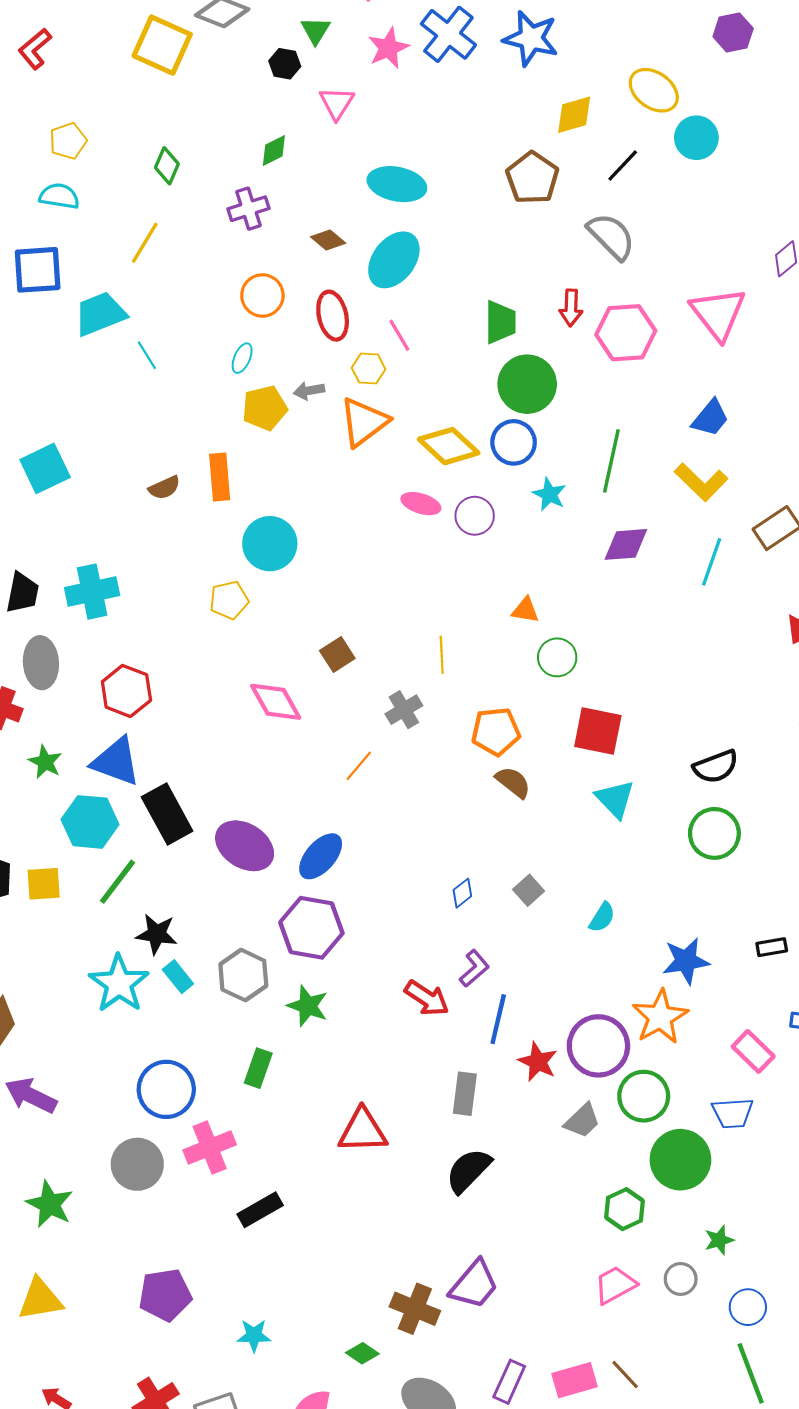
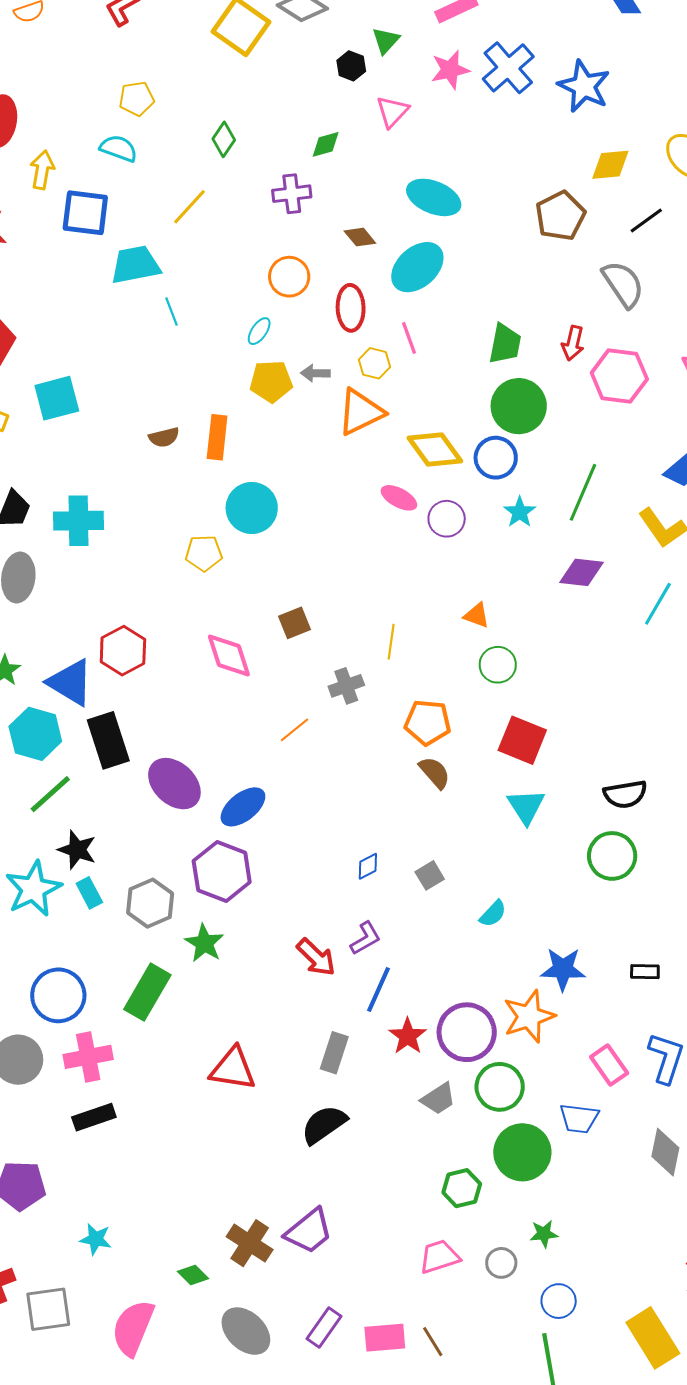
red hexagon: (126, 691) -> (123, 651), moved
green rectangle: (258, 1068) -> (147, 992), size x1.5
black rectangle: (260, 1210) -> (94, 1117), moved

